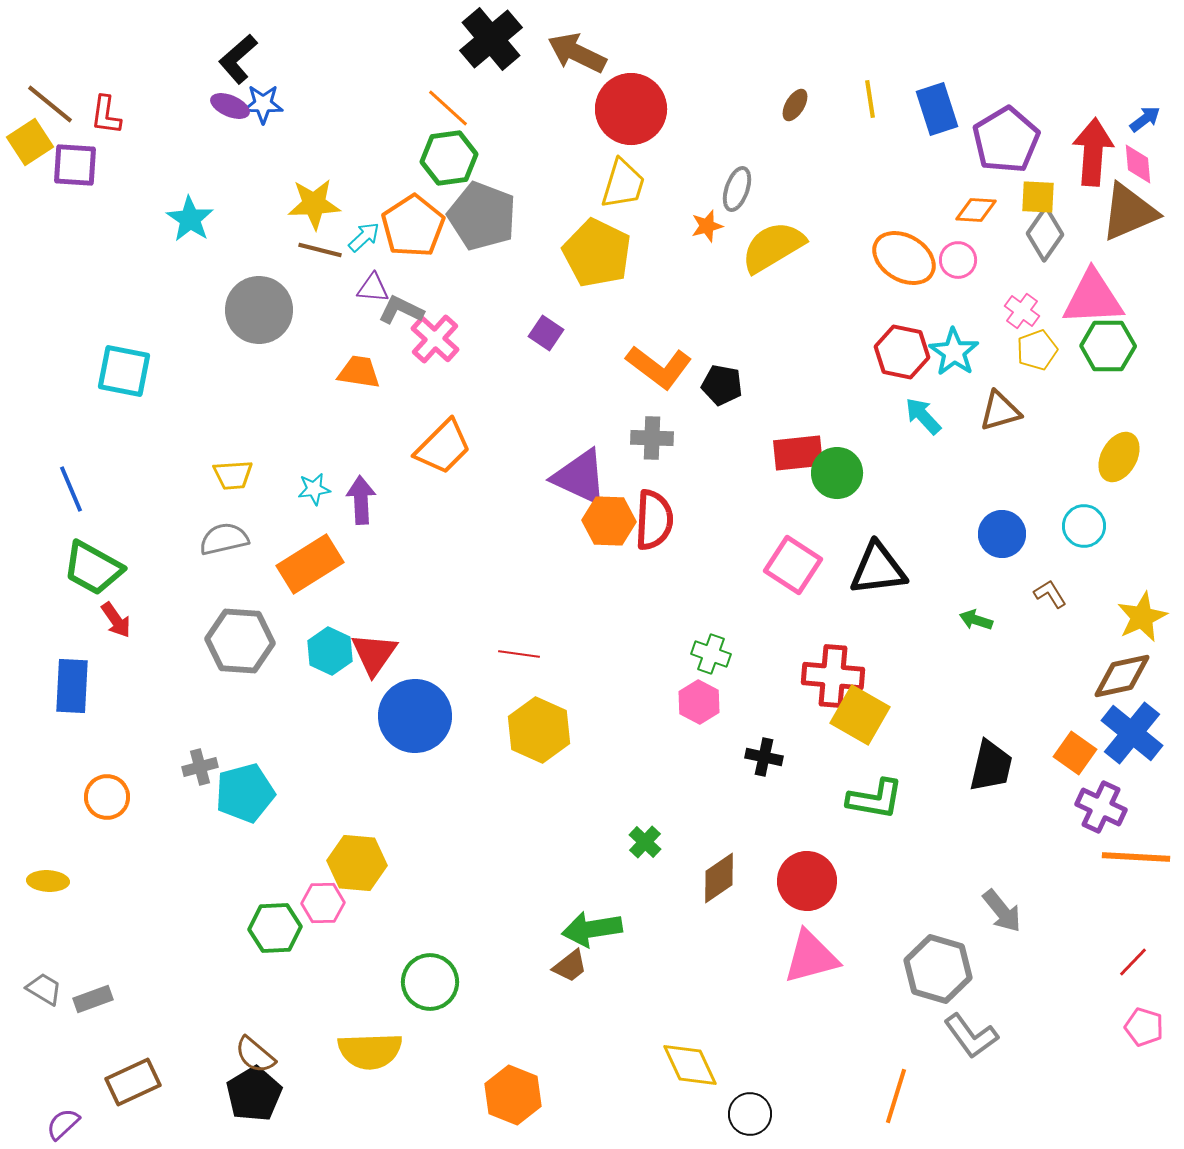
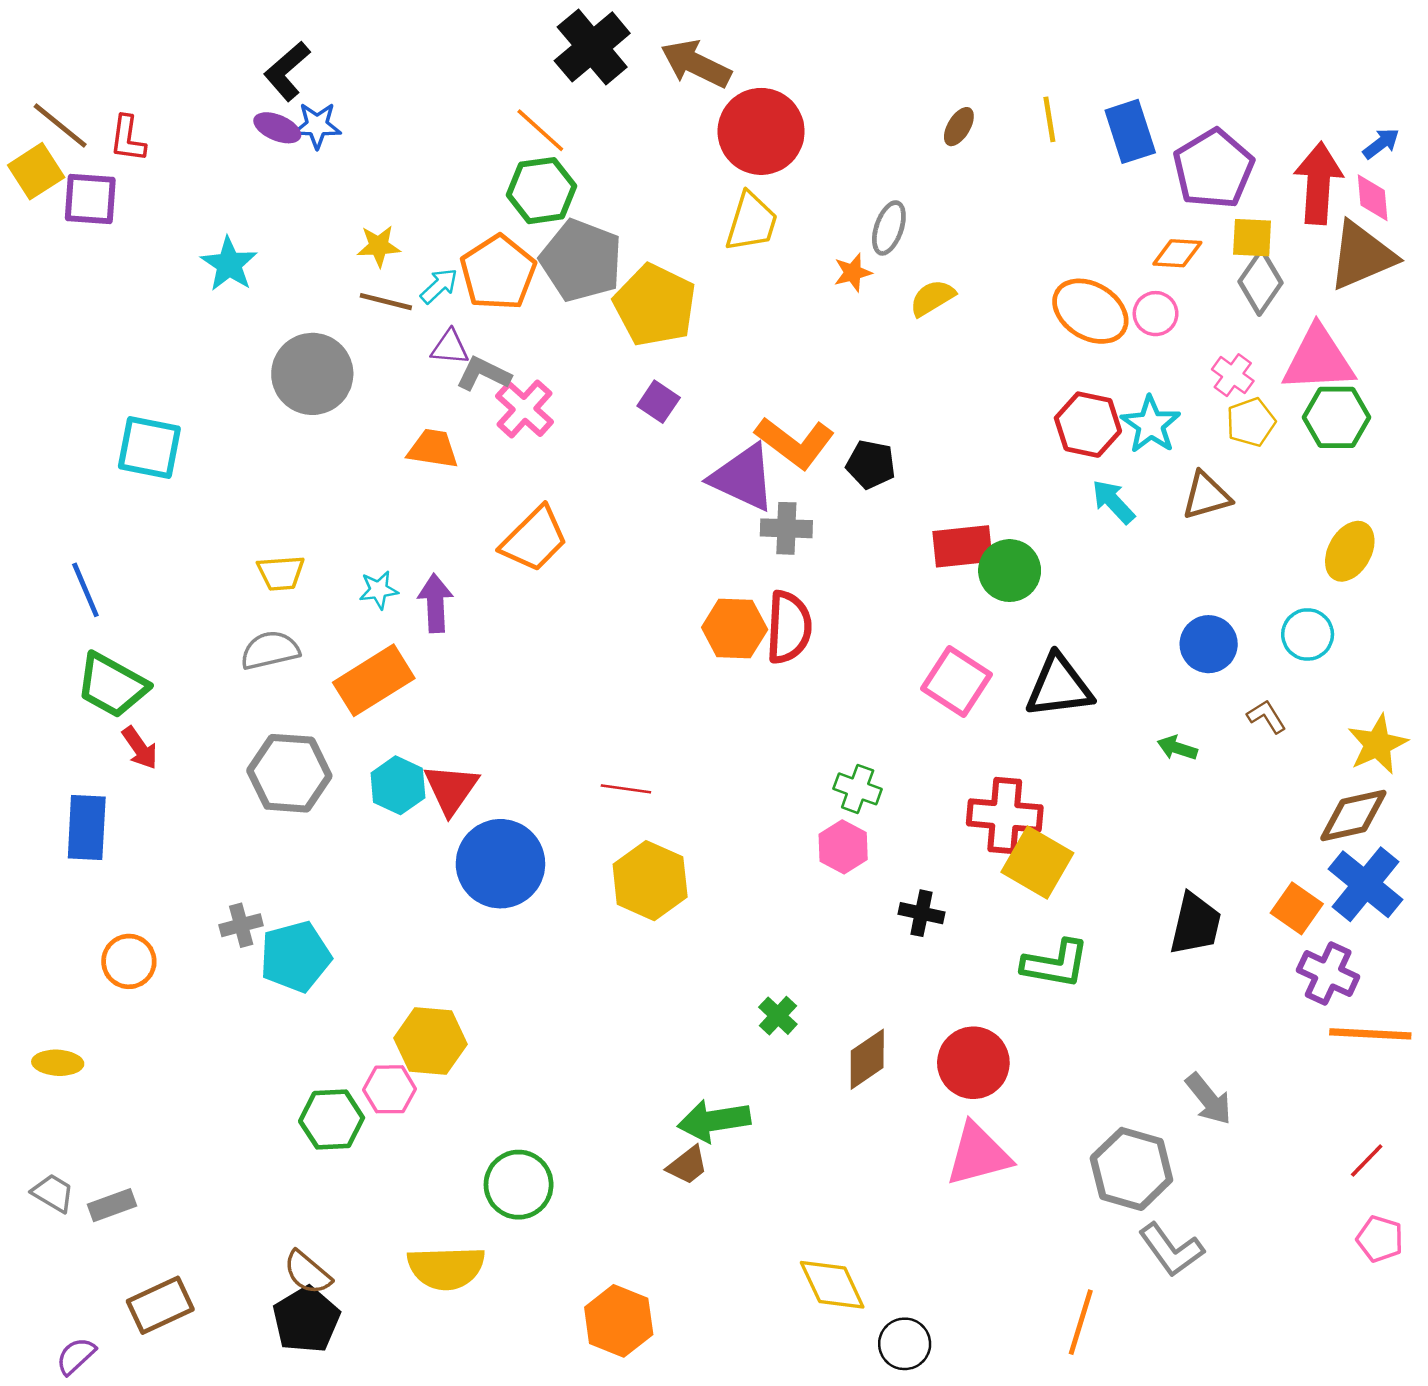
yellow star: (314, 204) -> (379, 246), size x0.7
yellow semicircle: (773, 247) -> (932, 298), size x0.6
yellow pentagon: (597, 253) -> (655, 305), moved
purple triangle: (580, 477) -> (743, 478), moved

